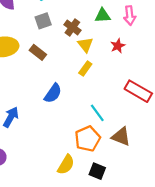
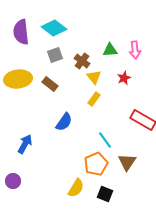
brown triangle: (121, 137) -> (127, 162), turned 42

